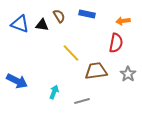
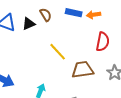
orange arrow: (123, 21) -> (94, 15), moved
black triangle: (42, 25) -> (29, 24), turned -32

